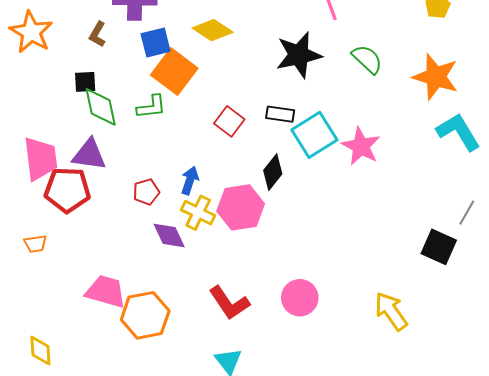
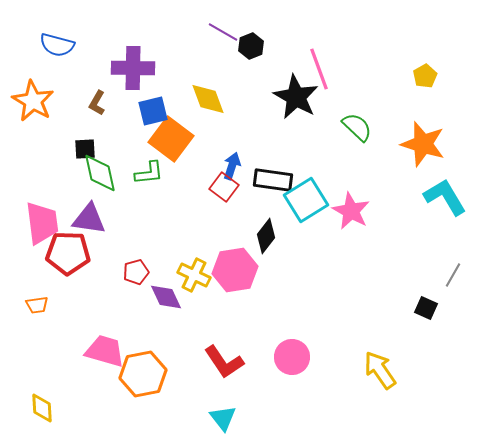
yellow diamond: (213, 30) -> (208, 99), turned 36
black star: (299, 55) -> (296, 97), moved, turned -30
black rectangle: (280, 114) -> (273, 180), size x1.4
blue arrow: (190, 181) -> (232, 166), moved
red pentagon: (146, 192) -> (136, 272), moved
black square: (439, 247) -> (426, 308), size x0.7

